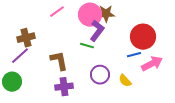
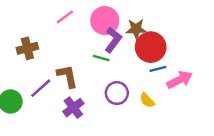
brown star: (106, 14) -> (136, 29), moved
red circle: (143, 37) -> (151, 47), moved
purple line: (20, 56) -> (41, 88), moved
purple cross: (64, 87) -> (73, 108), turned -30

